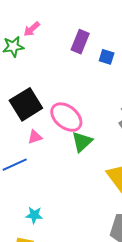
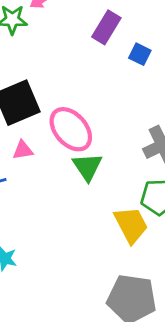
green triangle: (82, 142) -> (87, 167), turned -30

